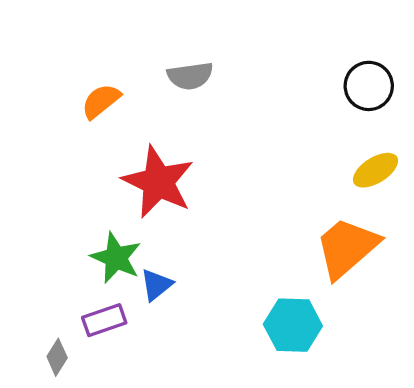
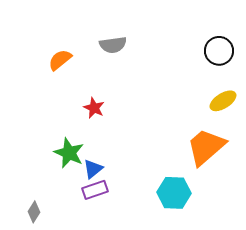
red star: (158, 182) -> (94, 108), size x0.5
purple rectangle: (104, 320) -> (95, 190), moved

